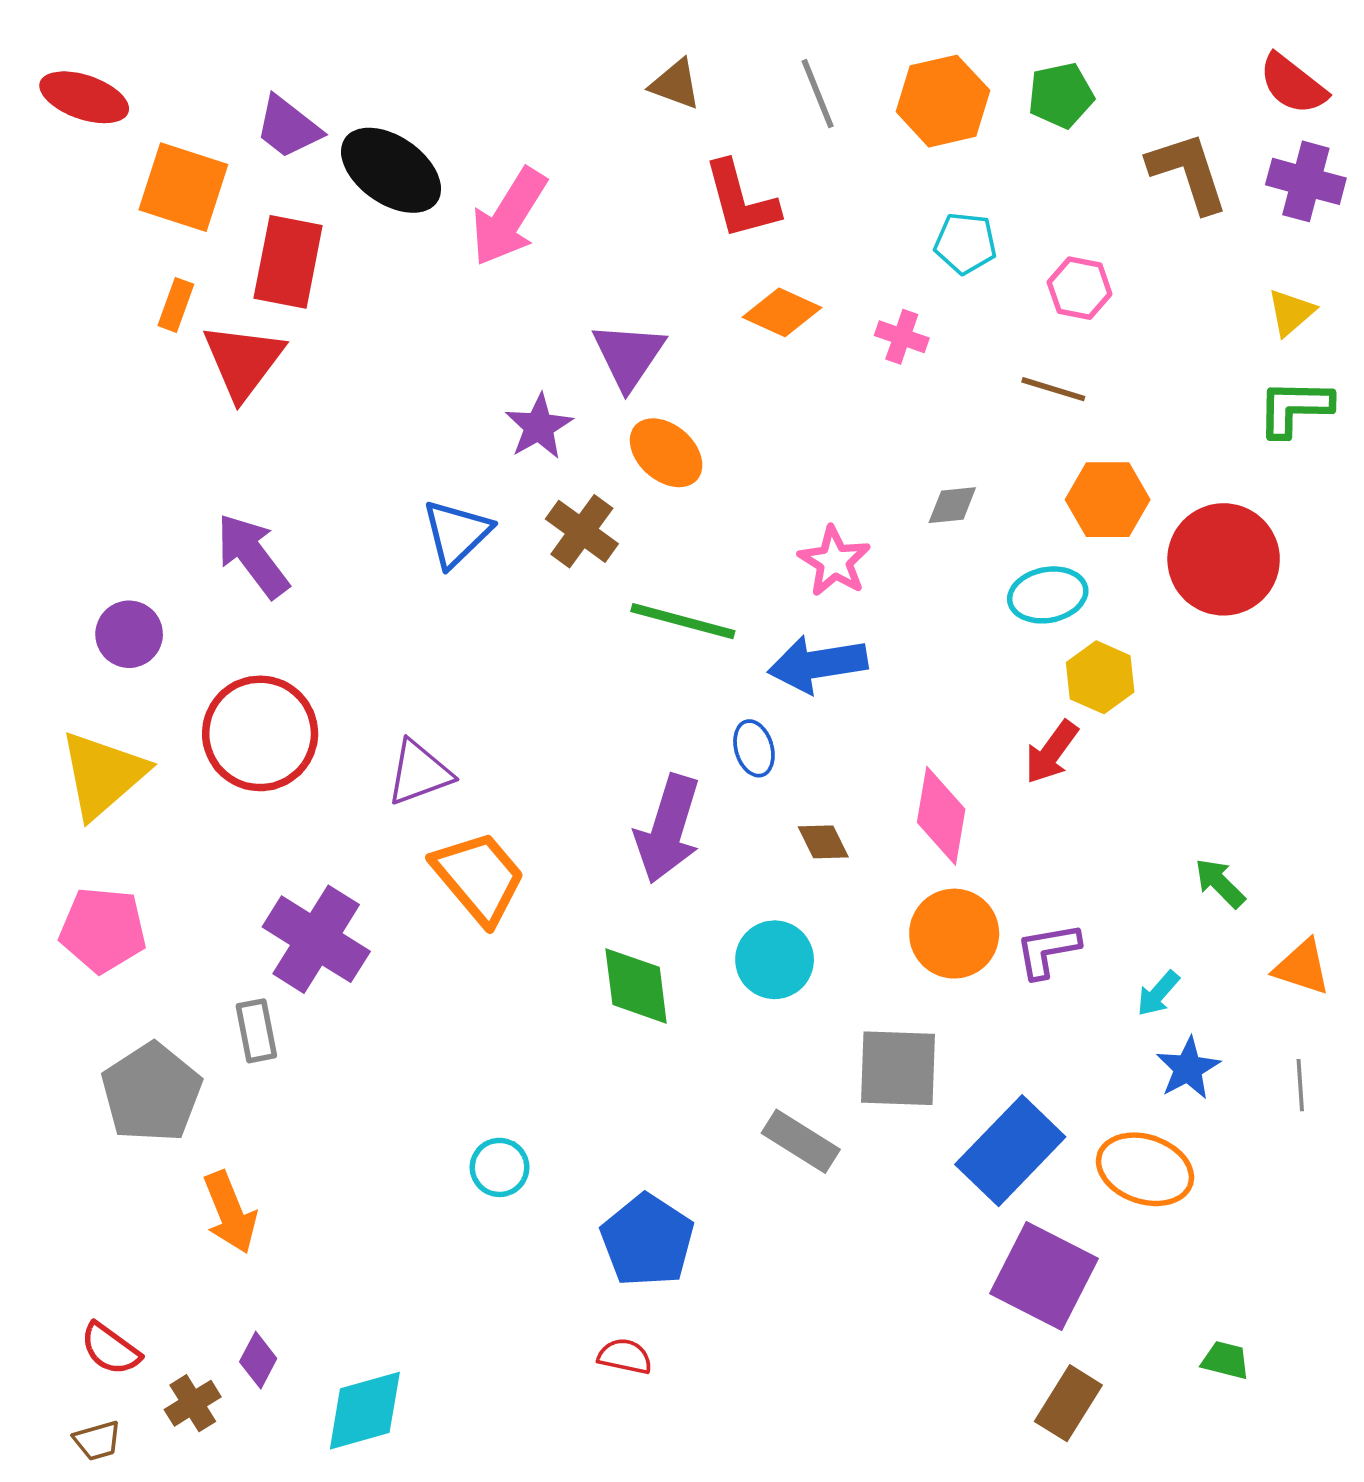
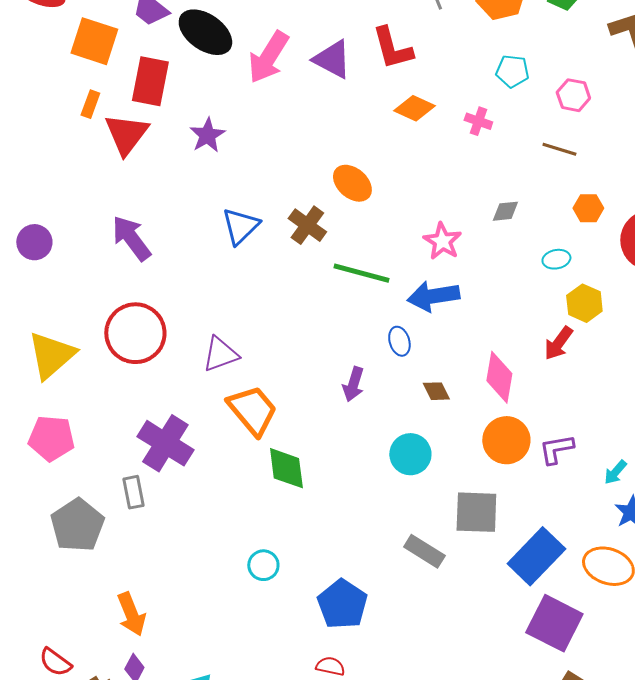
purple triangle: (629, 355) -> (332, 59), moved, turned -36
purple star: (539, 427) -> (207, 135), moved
orange hexagon: (1108, 500) -> (588, 208), size x0.7
cyan ellipse: (1048, 595) -> (556, 259), size x0.7
purple circle: (129, 634) -> (34, 242), moved
purple arrow: (668, 829) -> (353, 384), size x0.6
green diamond: (636, 986) -> (286, 468), moved
orange arrow: (230, 1212) -> (131, 614), moved

